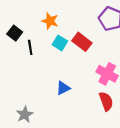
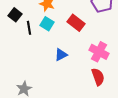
cyan square: (60, 43) -> (47, 24), moved
blue triangle: (63, 88) -> (61, 55), moved

